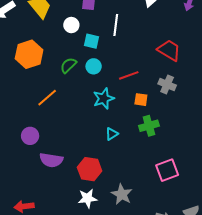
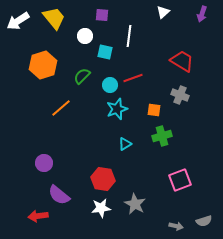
cyan circle: (94, 66) -> (110, 85), moved
red line: (129, 75) -> (133, 78), moved
purple circle: (30, 136) -> (44, 163), moved
purple semicircle: (51, 160) -> (59, 195), moved, turned 30

